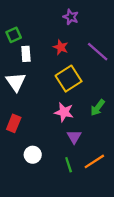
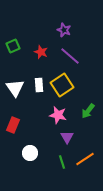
red star: (61, 47) -> (41, 52), moved
purple line: (98, 52) -> (70, 56), moved
white rectangle: (26, 54) -> (39, 85), moved

